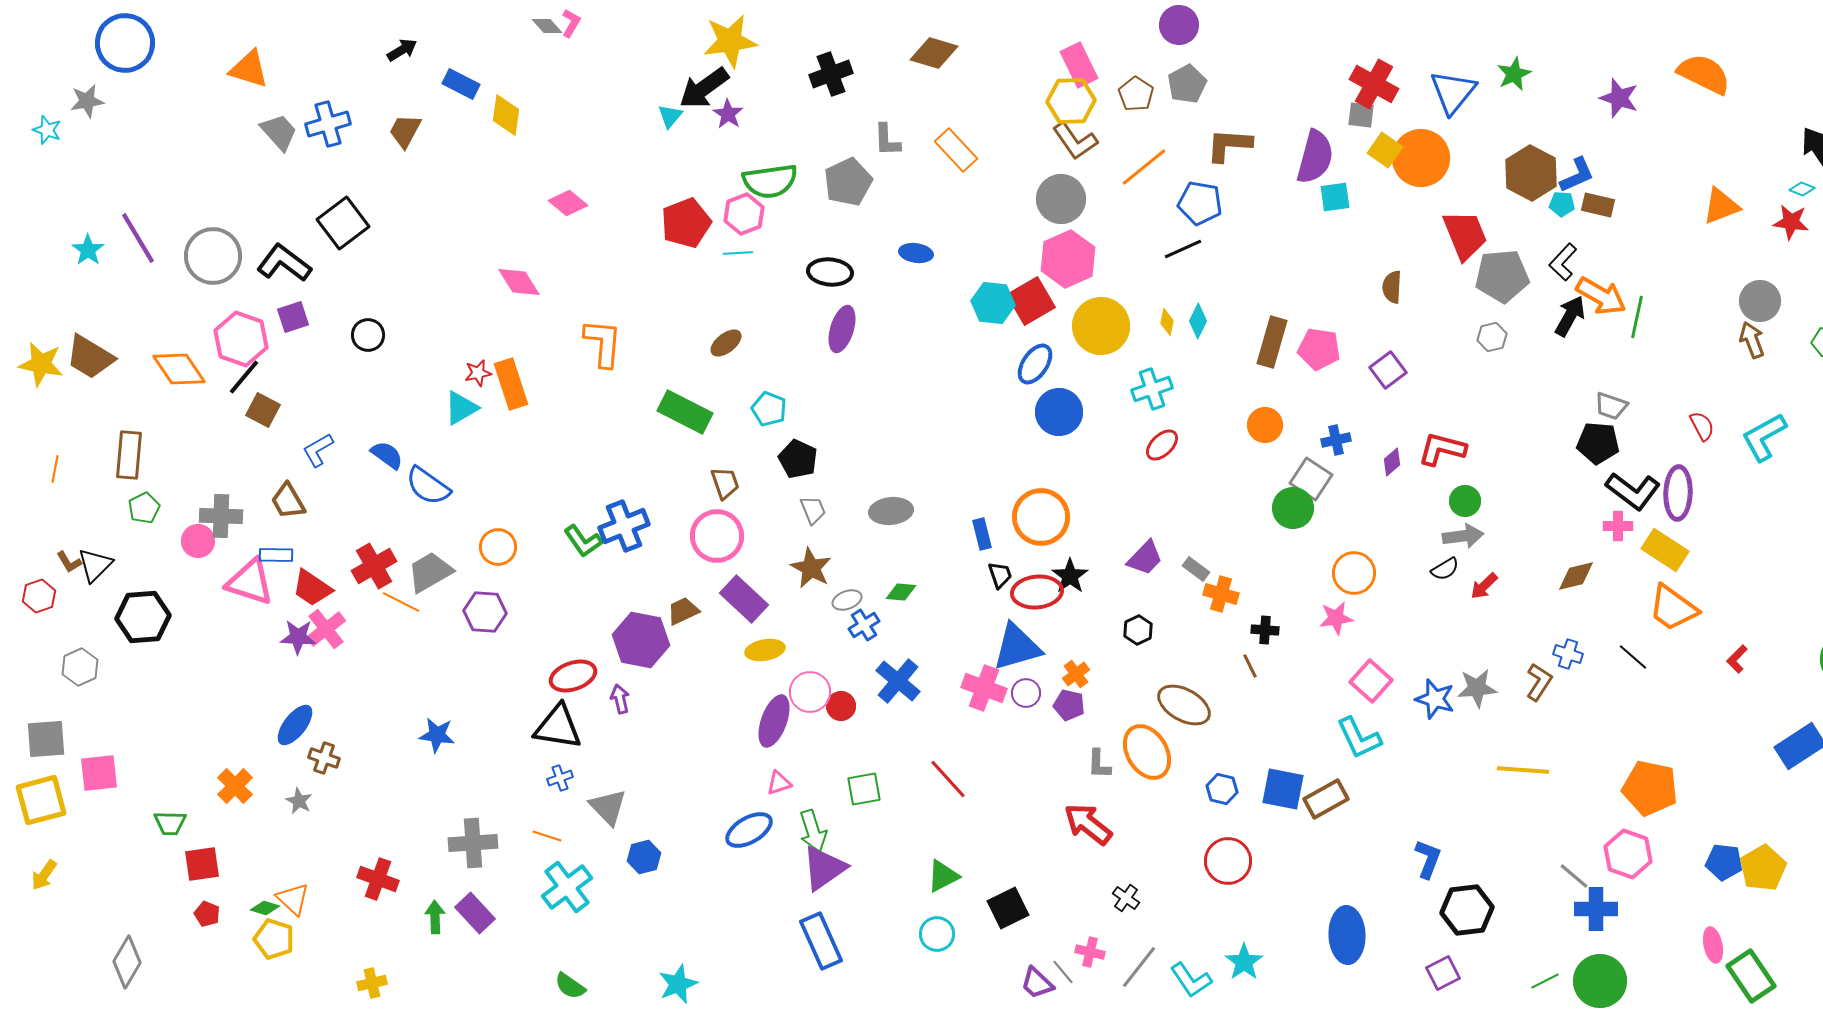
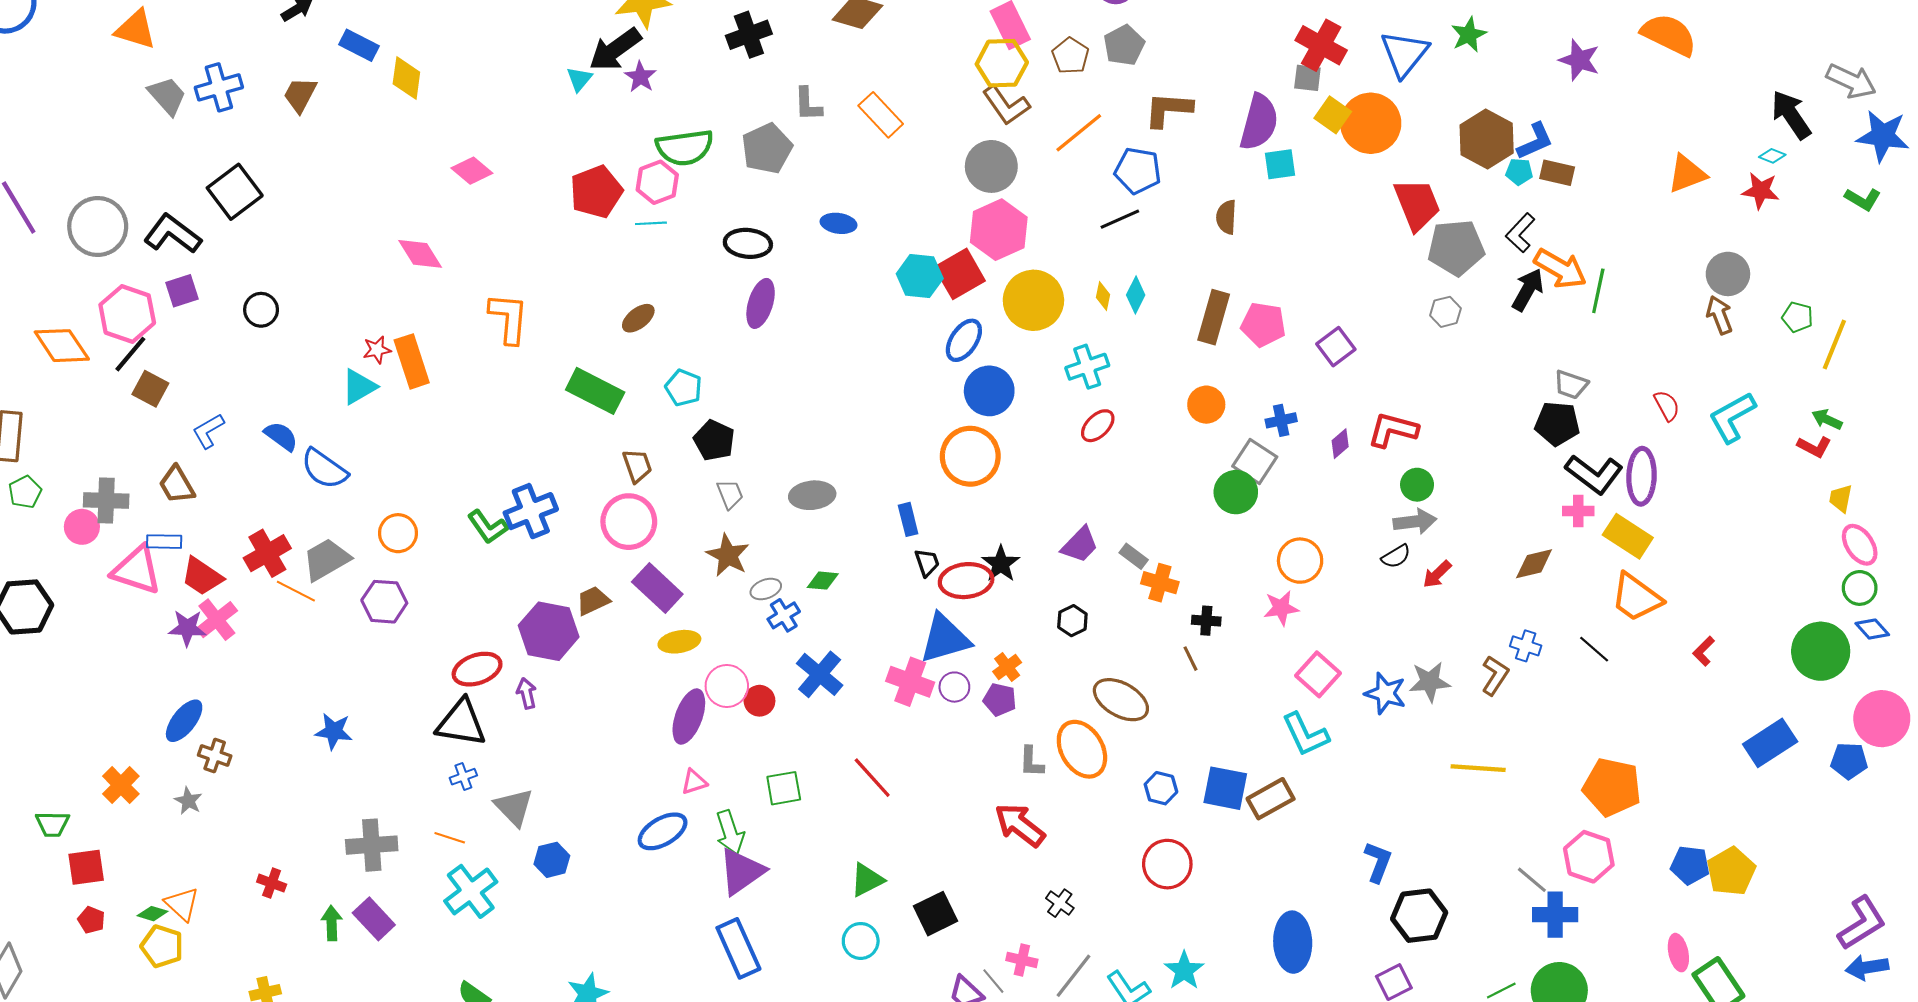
brown semicircle: (1392, 287) -> (1226, 217), moved
orange circle: (1041, 517) -> (970, 456), moved
red cross: (378, 879) -> (272, 883), size x0.7

